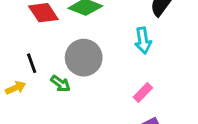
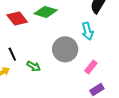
gray circle: (84, 58) -> (65, 49), moved

